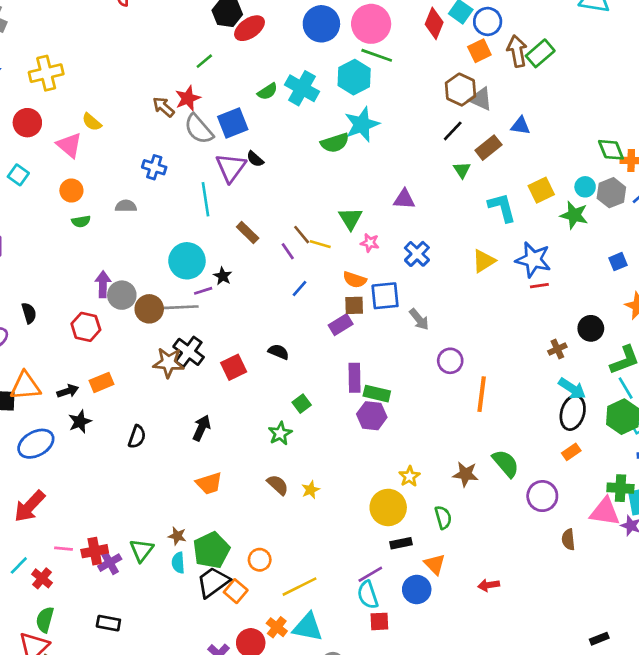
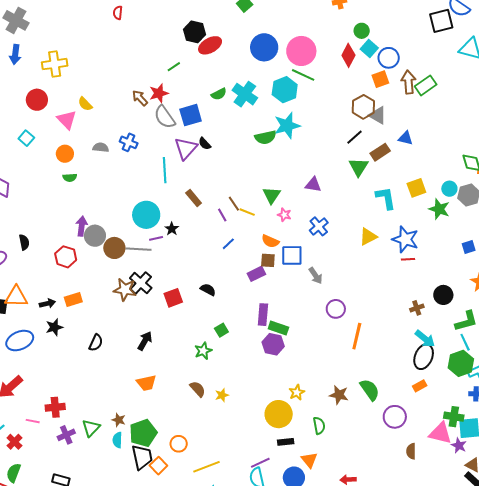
green triangle: (462, 170) -> (359, 167), size x1.5
gray semicircle: (126, 206) -> (101, 147), moved
red cross: (95, 551) -> (55, 407), moved
black trapezoid: (213, 582) -> (142, 457), turned 108

